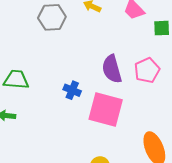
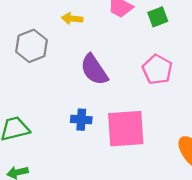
purple semicircle: (112, 69) -> (94, 70), moved

